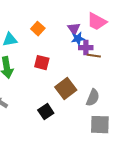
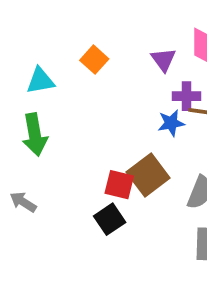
blue star: (78, 39) -> (171, 123), moved
red square: (42, 63) -> (119, 185), moved

